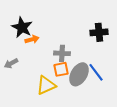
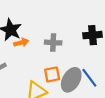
gray cross: (62, 53) -> (53, 43), moved

